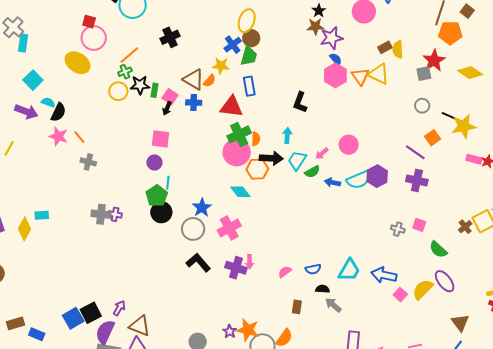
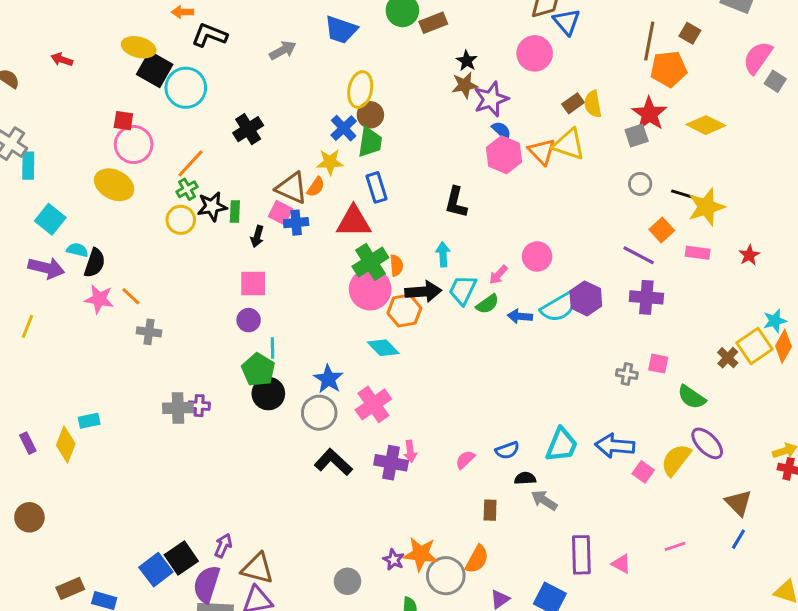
pink square: (170, 97) -> (280, 213), moved
pink rectangle: (474, 159) -> (698, 253), moved

